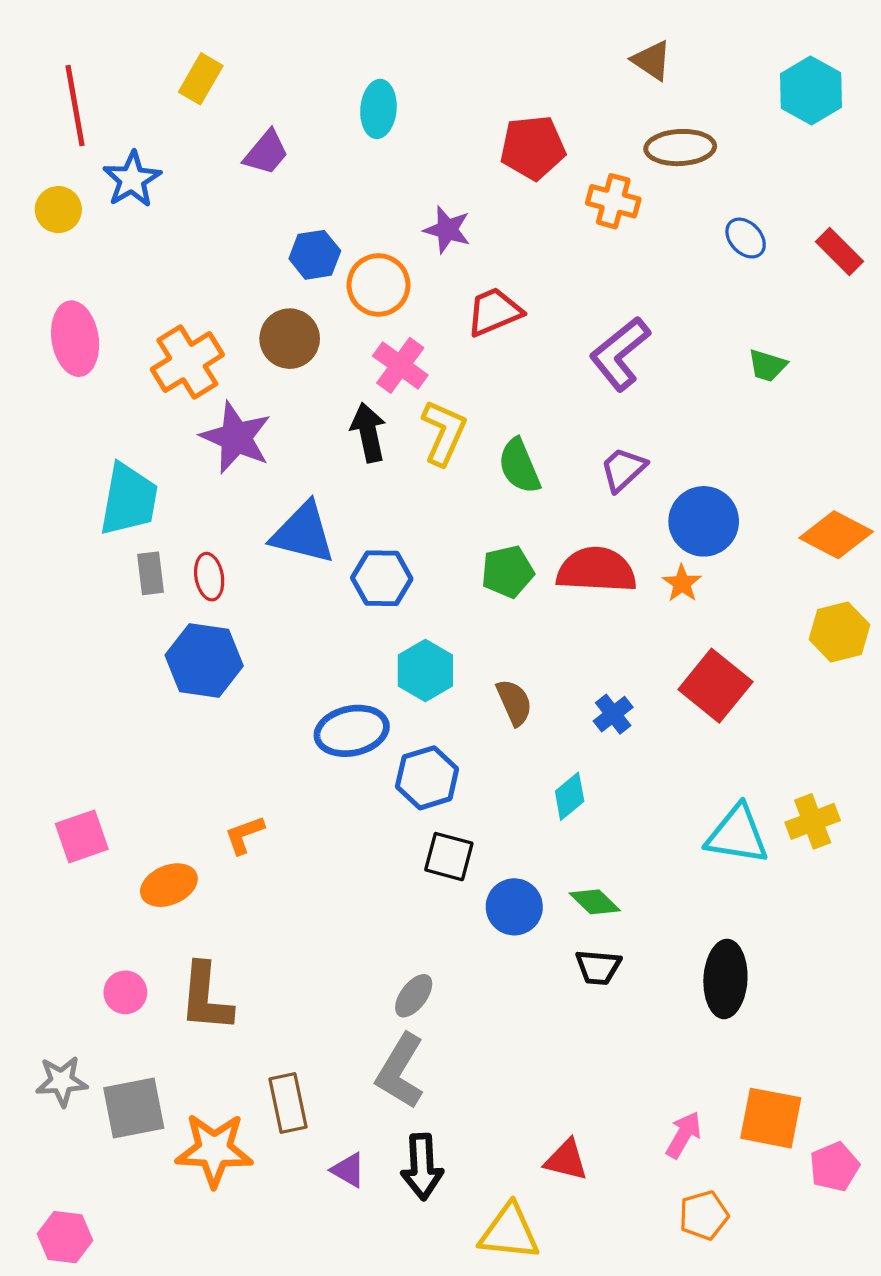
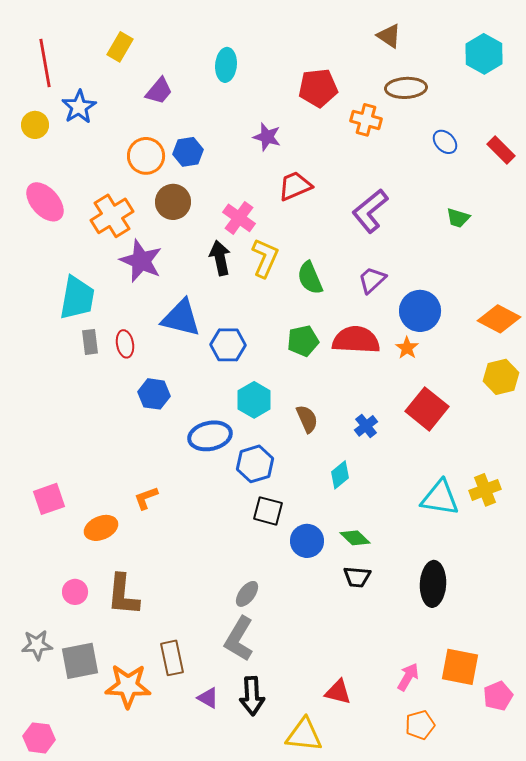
orange circle: (378, 285) -> (146, 156), moved
pink ellipse: (75, 339) -> (45, 202), turned -33
blue hexagon: (204, 660) -> (154, 394), moved, size x0.7

